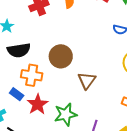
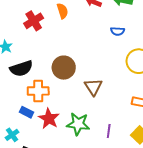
green star: (66, 114) -> (78, 124), turned 30

